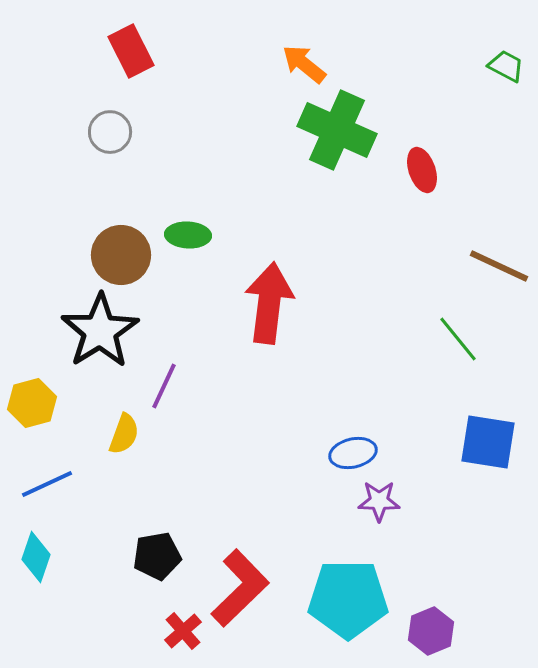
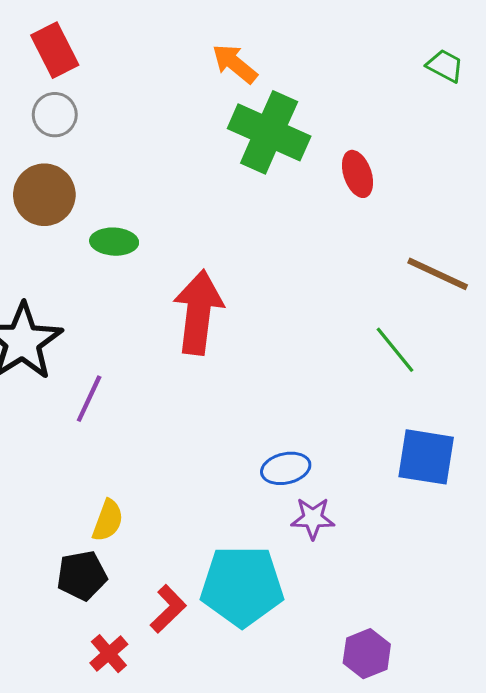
gray circle: (110, 132) -> (55, 115), moved
brown circle: (121, 255) -> (44, 195), moved
yellow semicircle: (124, 434) -> (108, 520), moved
red L-shape: (240, 588) -> (168, 609), size x0.6
cyan pentagon: (348, 599) -> (242, 586), moved

